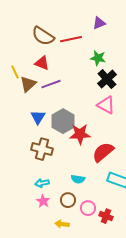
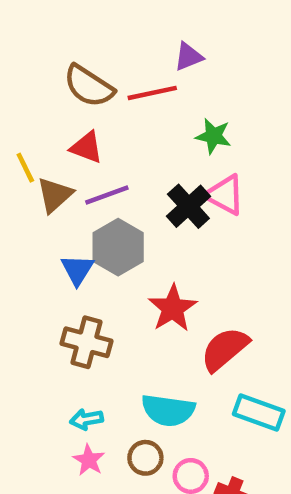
purple triangle: (99, 23) -> (188, 57), moved
black cross: (107, 79) -> (188, 206), moved
pink triangle: (106, 105) -> (225, 195), moved
gray hexagon: (63, 121) -> (118, 247), moved
red star: (80, 134) -> (173, 308), turned -30
cyan semicircle: (78, 179) -> (168, 410), size x1.6

